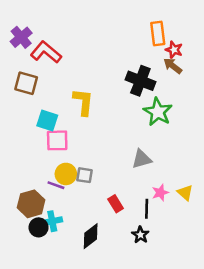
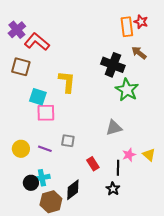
red star: (174, 50) -> (141, 22), moved
yellow circle: (66, 174) -> (21, 149), moved
brown hexagon: (31, 204) -> (51, 202), moved

